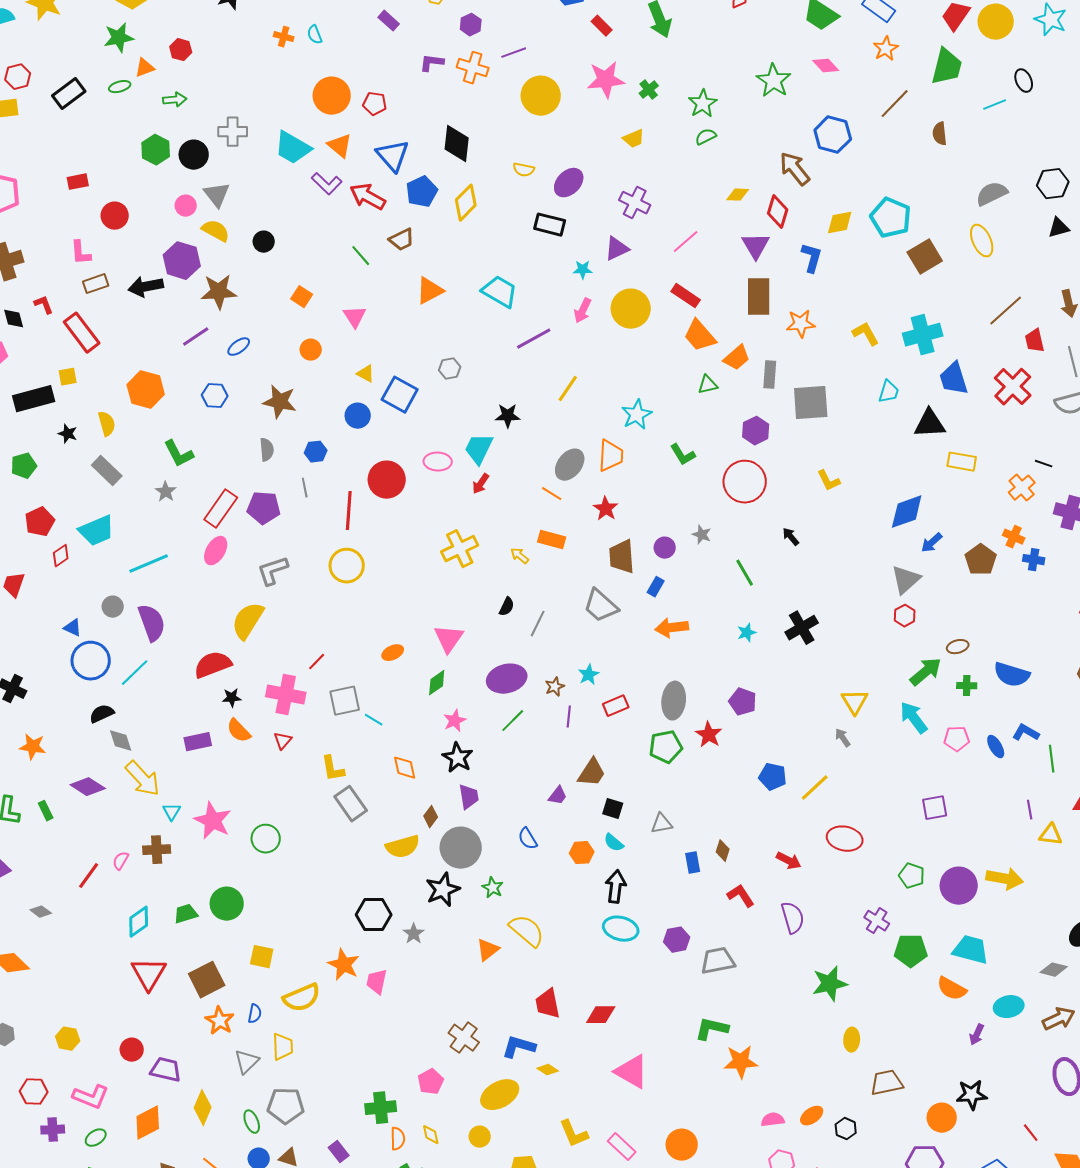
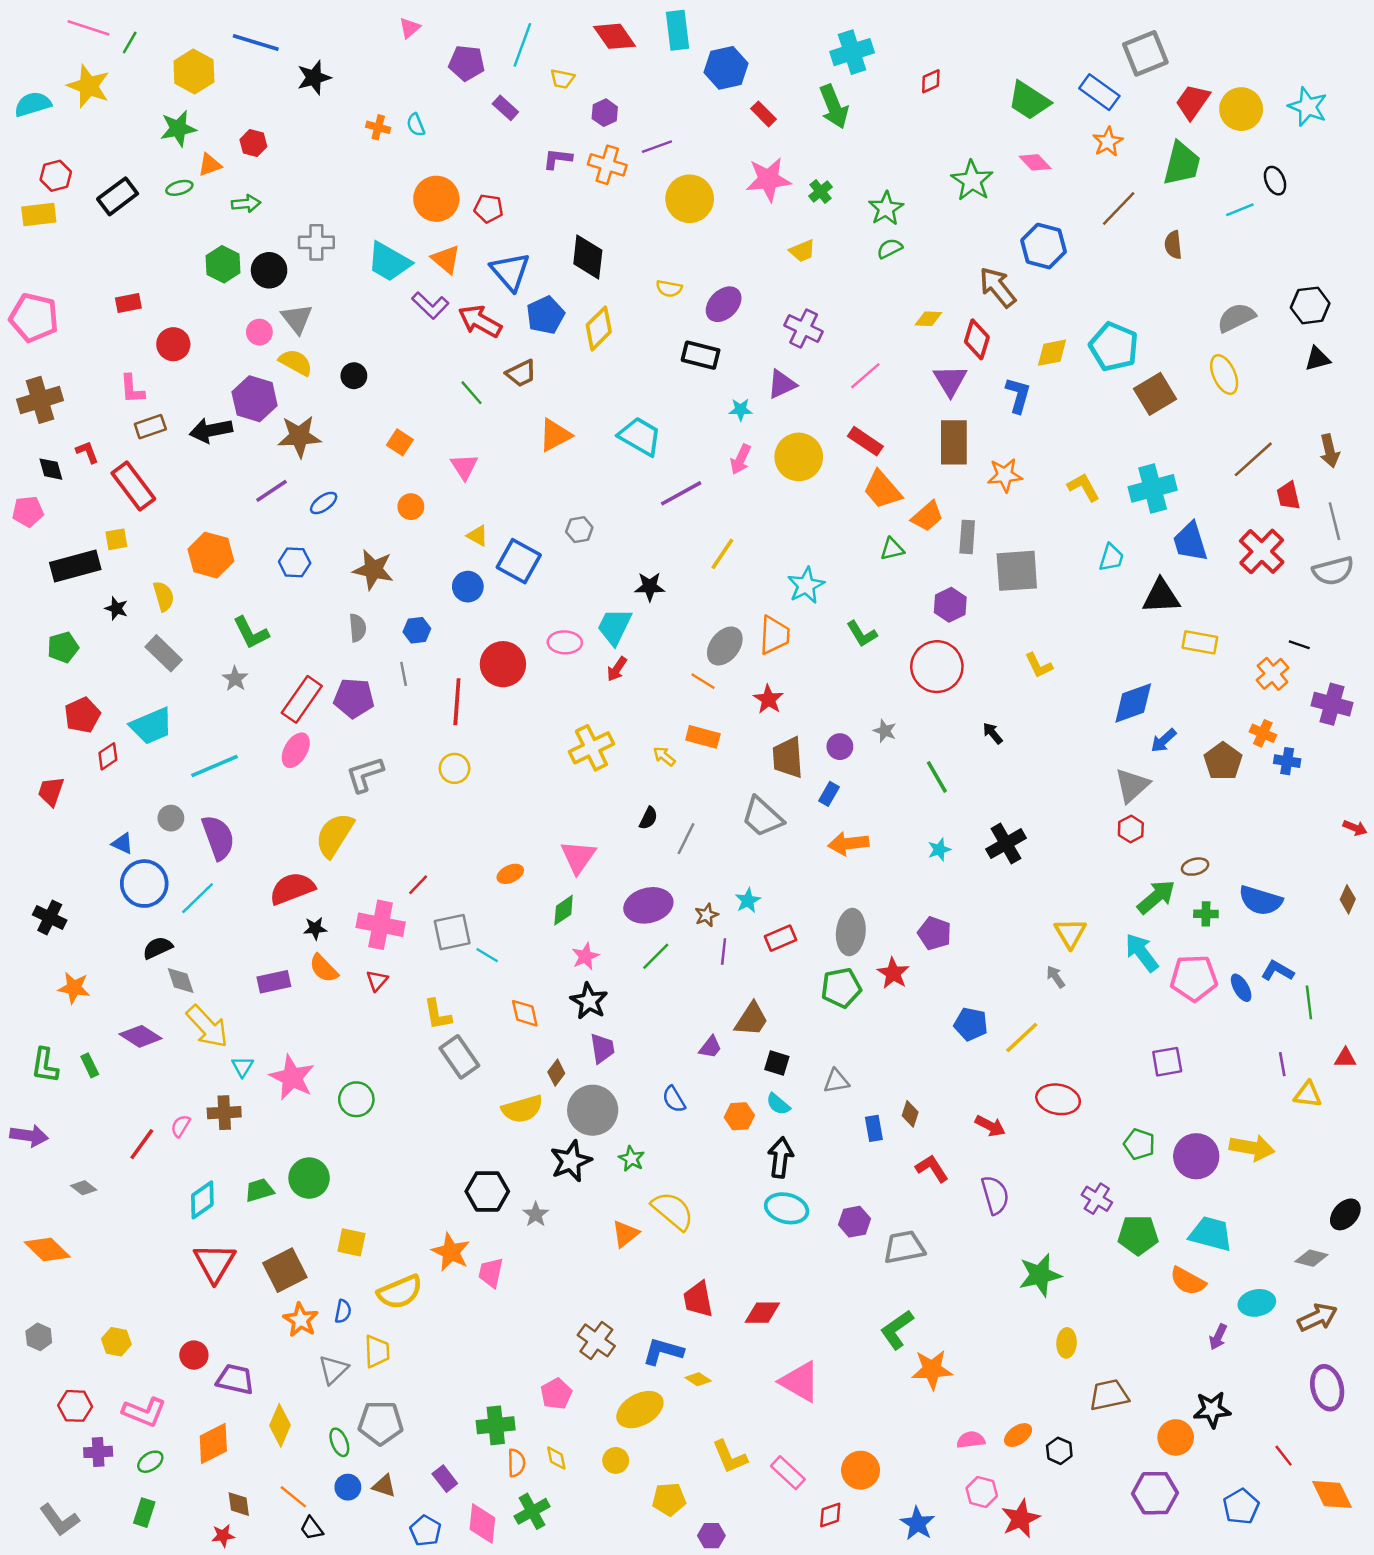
yellow circle: (347, 566) -> (455, 768), size x0.7
pink pentagon: (957, 739) -> (1194, 978), size x1.5
green L-shape: (712, 1029) -> (897, 1330), turned -48

